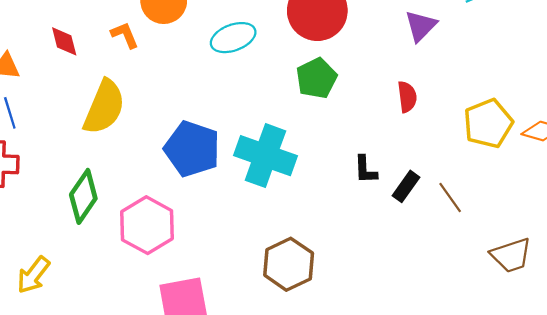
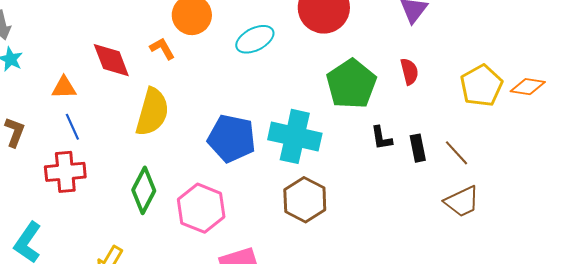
red diamond: (64, 41) -> (111, 60), size x1.5
green pentagon: (316, 78) -> (351, 84), moved, size x1.4
black rectangle: (406, 186) -> (418, 148), turned -40
brown trapezoid: (511, 255) -> (462, 202), moved
brown hexagon: (289, 264) -> (305, 200), moved

